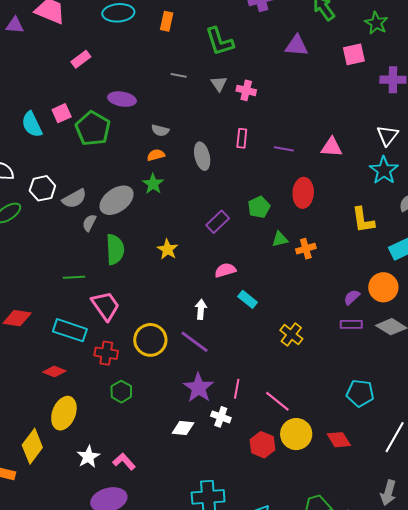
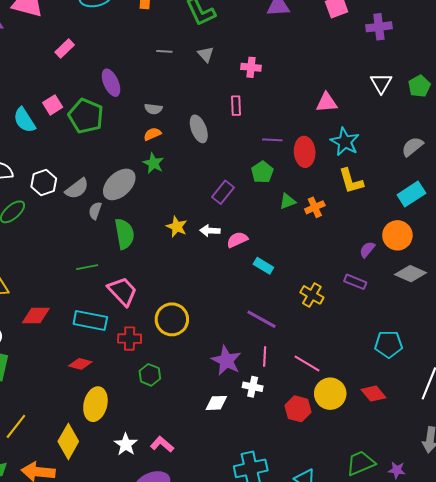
pink cross: (246, 90) -> (251, 67), moved
purple ellipse: (122, 99) -> (111, 83), turned 64
purple line: (284, 149) -> (272, 140), moved
cyan star: (384, 170) -> (345, 142), moved
yellow L-shape: (363, 220) -> (351, 181), moved
white arrow: (201, 309) -> (210, 231), moved, turned -84
purple rectangle: (351, 324) -> (355, 282), moved, turned 30
purple line: (195, 342) -> (262, 319), moved

